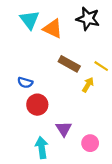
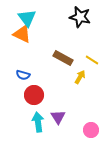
orange triangle: (53, 29) -> (22, 34), moved
pink circle: (90, 143) -> (91, 130), moved
cyan arrow: (42, 148) -> (38, 122), moved

